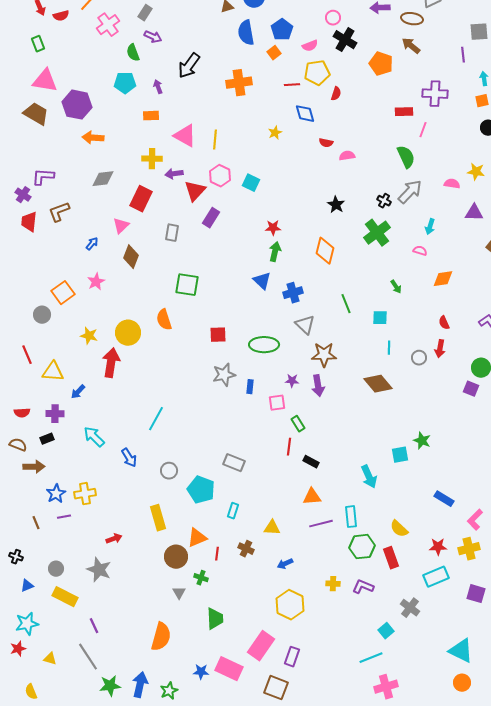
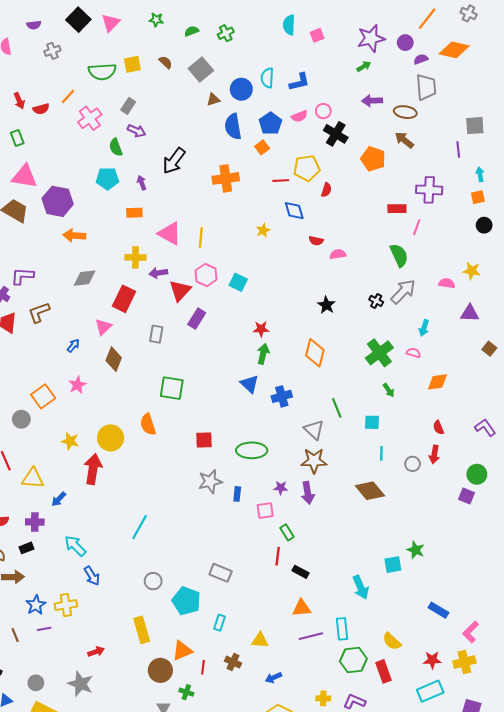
pink semicircle: (310, 46) -> (299, 116), moved
green cross: (377, 233) -> (379, 353), moved
gray triangle: (305, 325) -> (314, 430), moved
blue arrow: (129, 458) -> (92, 576), moved

